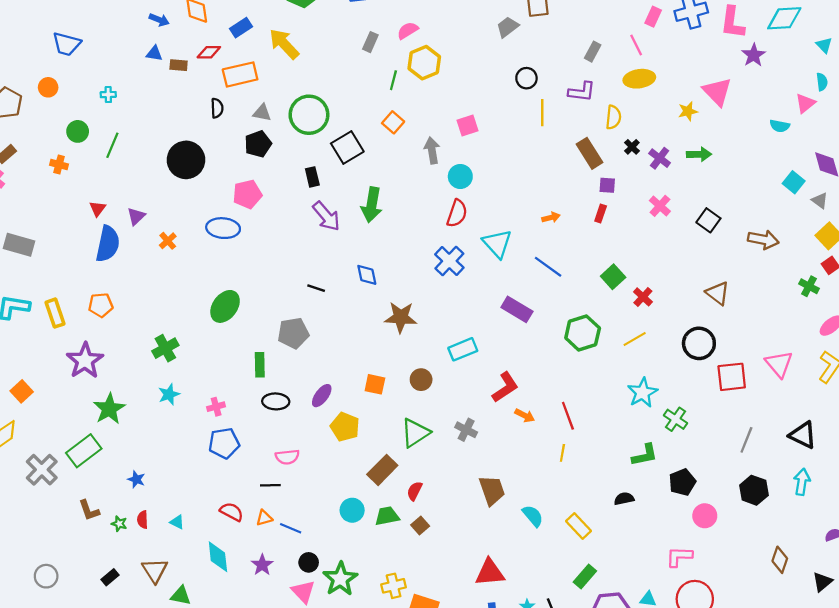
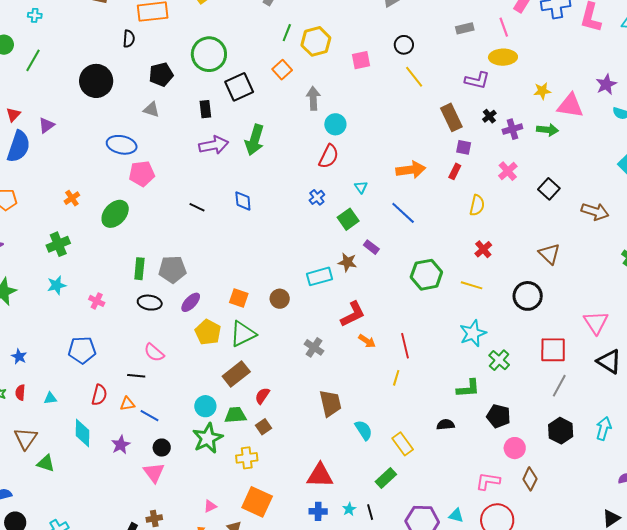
gray rectangle: (593, 52) -> (465, 28), turned 42
purple star: (754, 55) -> (606, 84), moved
yellow hexagon: (424, 63) -> (316, 41), moved
purple L-shape: (582, 92) -> (477, 80), moved
pink triangle: (717, 92) -> (570, 106), moved, turned -44
gray triangle: (262, 113) -> (151, 110), moved
yellow line: (542, 113) -> (414, 77), turned -45
yellow semicircle: (613, 117) -> (477, 205), moved
pink square: (468, 125) -> (361, 60), moved
purple cross: (660, 158) -> (512, 129), turned 30
pink pentagon: (247, 194) -> (142, 174), moved
purple arrow: (326, 216) -> (214, 145), turned -68
orange arrow: (551, 217) -> (411, 170), size x1.8
orange cross: (168, 241) -> (72, 198), moved
cyan triangle: (497, 244) -> (361, 187), size x0.5
blue cross: (449, 261) -> (317, 197), size x0.6
green square: (613, 277) -> (348, 219), moved
purple rectangle: (517, 309) -> (371, 247), size x0.6
brown star: (401, 317) -> (347, 262), moved, size x0.7
gray pentagon: (293, 333) -> (172, 269), moved
yellow line: (635, 339) -> (472, 285), turned 40
red square: (732, 377) -> (553, 350), moved
pink cross: (216, 407) -> (97, 301), turned 35
green triangle: (415, 433) -> (243, 334), moved
black triangle: (803, 435) -> (609, 361), moved
blue pentagon: (224, 443) -> (82, 350), moved
pink semicircle: (287, 457) -> (154, 353), turned 40
black pentagon: (682, 482) -> (498, 416), turned 30
red semicircle: (232, 512) -> (99, 395), turned 70
cyan triangle: (177, 522) -> (50, 398), turned -40
brown diamond: (780, 560) -> (530, 479), moved
green rectangle: (585, 576) -> (386, 478), moved
green star: (340, 579) -> (208, 438), moved
yellow cross: (394, 586) -> (247, 458), moved

